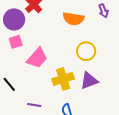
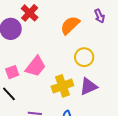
orange semicircle: (73, 19) -> (70, 25), turned 130
pink square: (16, 42) -> (12, 72), moved

